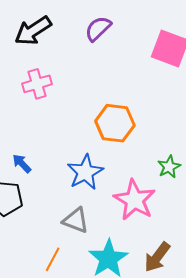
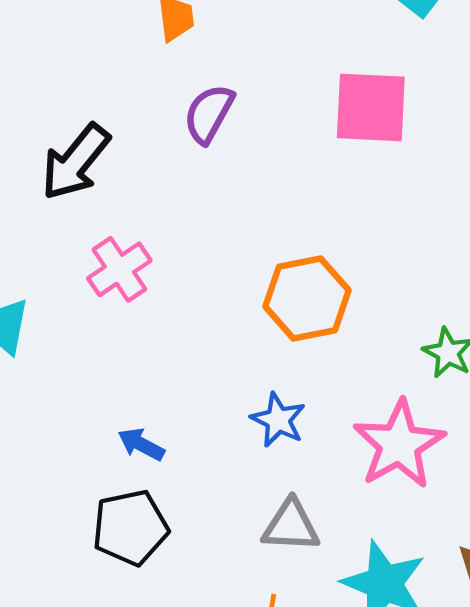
blue star: (85, 172) -> (278, 420), size x0.7
pink star: (135, 200) -> (399, 444), turned 30

